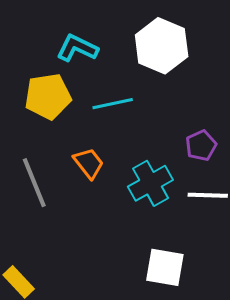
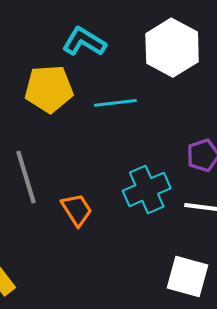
orange trapezoid: (89, 163) -> (77, 210), moved
white square: (165, 267) -> (187, 277), moved

